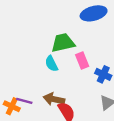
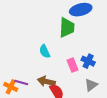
green trapezoid: (63, 43) -> (67, 27), moved, turned 105
pink rectangle: (82, 61) -> (72, 65), moved

